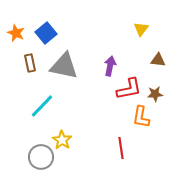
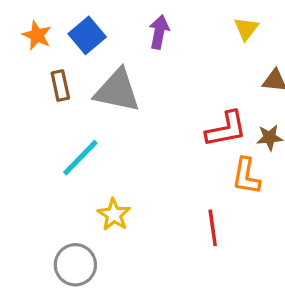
purple arrow: (110, 66) -> (159, 32), moved
gray circle: (41, 157) -> (75, 265), moved

